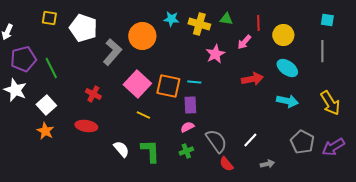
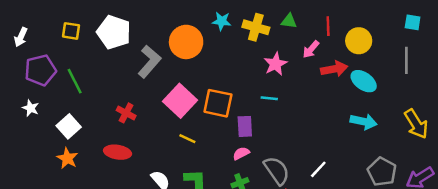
yellow square: (49, 18) -> (71, 31), moved
red arrow: (252, 79) -> (334, 69), moved
cyan line: (194, 82) -> (269, 98), moved
white star: (15, 90) -> (31, 108), size x0.6

